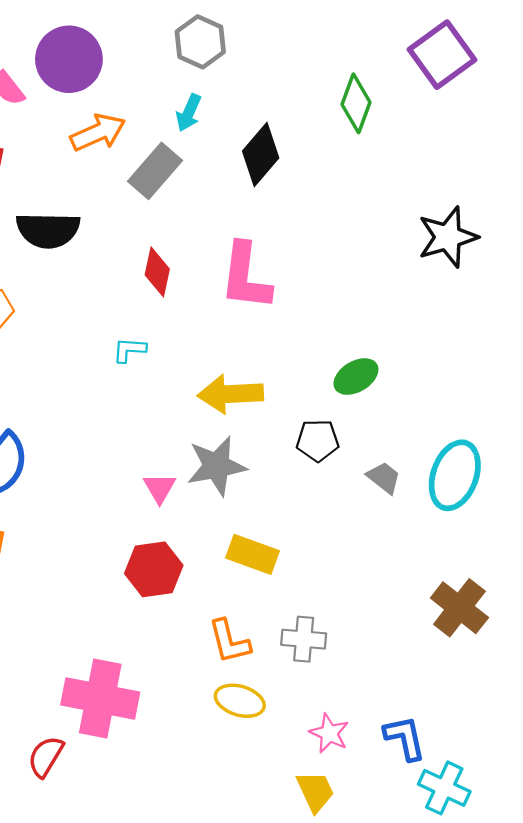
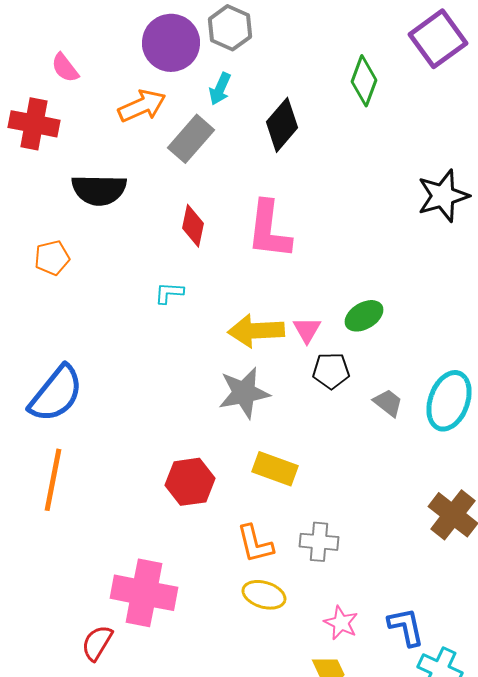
purple circle: (69, 59) -> (171, 43), moved
pink triangle: (160, 488) -> (307, 330), moved

